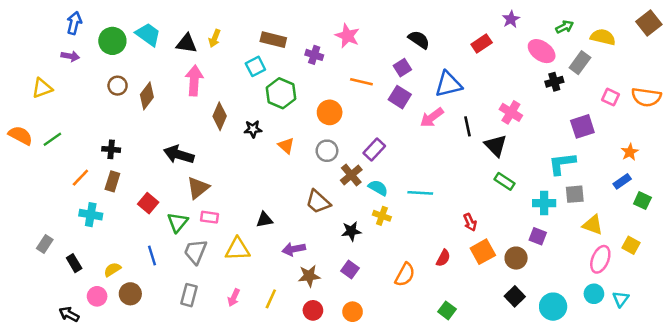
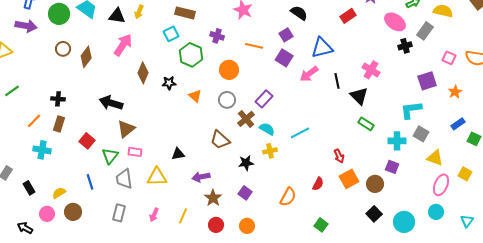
purple cross: (314, 55) -> (217, 36), moved
purple arrow: (70, 56) -> (26, 26), size x1.5
pink arrow: (194, 80) -> (123, 45), turned 30
orange star: (630, 152) -> (455, 92), moved
cyan line: (420, 193) -> (300, 133), turned -30
gray square: (575, 194) -> (421, 134), turned 35
yellow cross: (382, 216) -> (270, 151), turned -32
gray trapezoid: (195, 252) -> (124, 179), turned -30
brown star: (309, 276) -> (213, 198), turned -30
cyan triangle: (621, 299) -> (467, 221), moved

